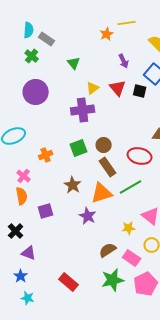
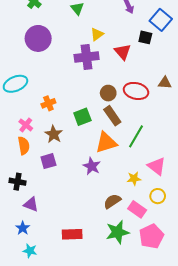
red triangle: (118, 88) -> (123, 52), moved
green square: (79, 148) -> (82, 117), moved
red ellipse: (140, 156) -> (136, 91), moved
brown star: (73, 185) -> (54, 134), moved
green line: (131, 187) -> (136, 136), turned -30
black cross: (16, 231) -> (18, 182), turned -35
red rectangle: (69, 282) -> (72, 234), turned -42

